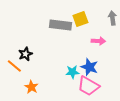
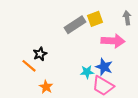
gray rectangle: (60, 25) -> (75, 25), turned -40
pink arrow: (98, 41) -> (113, 41), size x1.6

